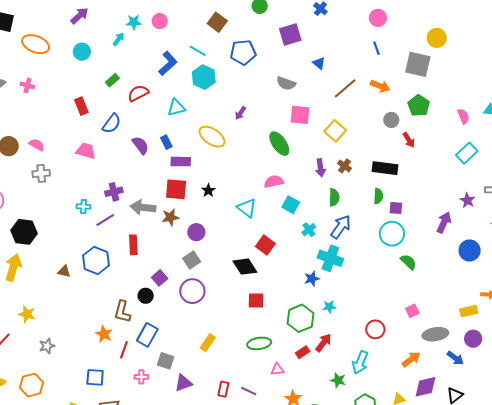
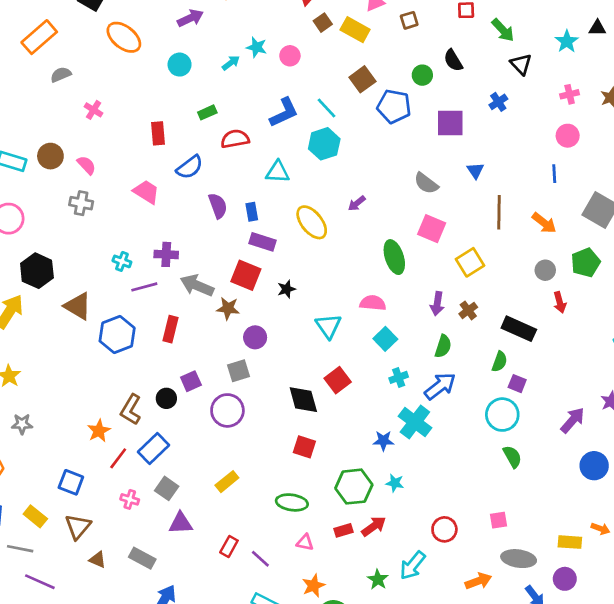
blue pentagon: (243, 52) -> (394, 106), moved
pink cross: (27, 85) -> (94, 110), moved
brown line: (345, 88) -> (499, 212), turned -65
brown triangle: (64, 271) -> (78, 306), moved, size x1.6

